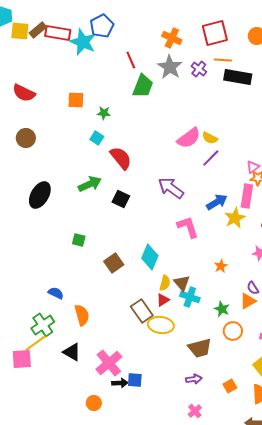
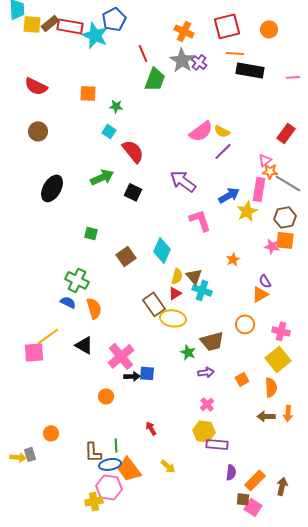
purple cross: (199, 69) -> (199, 62), moved
blue semicircle: (56, 293) -> (68, 302), moved
green star: (222, 309) -> (188, 352), moved
green cross: (43, 325) -> (77, 280), moved, turned -30

